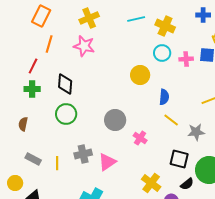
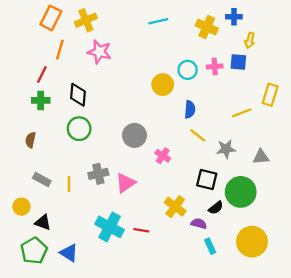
yellow cross: (89, 18) -> (86, 20), moved
yellow cross: (165, 26) -> (207, 27), moved
cyan circle: (162, 53) -> (188, 70), moved

